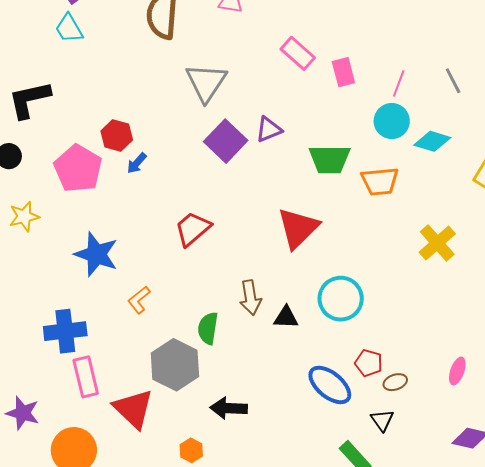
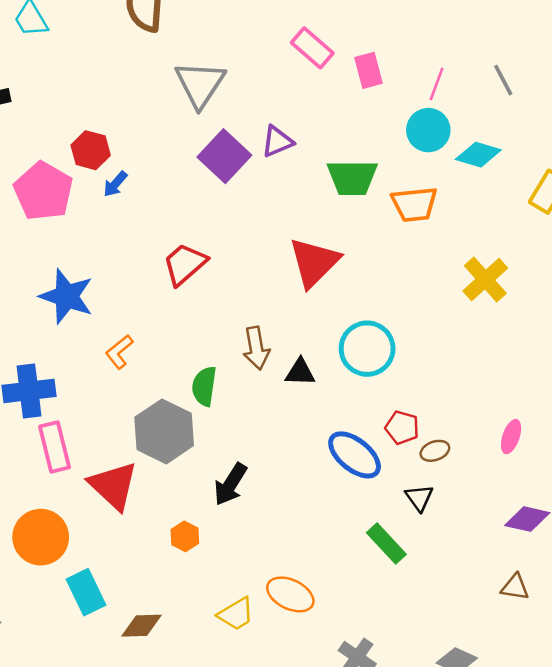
black arrow: (229, 408) -> (230, 484), turned -60

